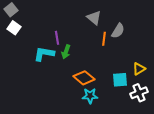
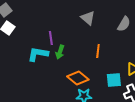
gray semicircle: (118, 31) -> (124, 24), moved
orange line: (104, 39) -> (98, 51), moved

